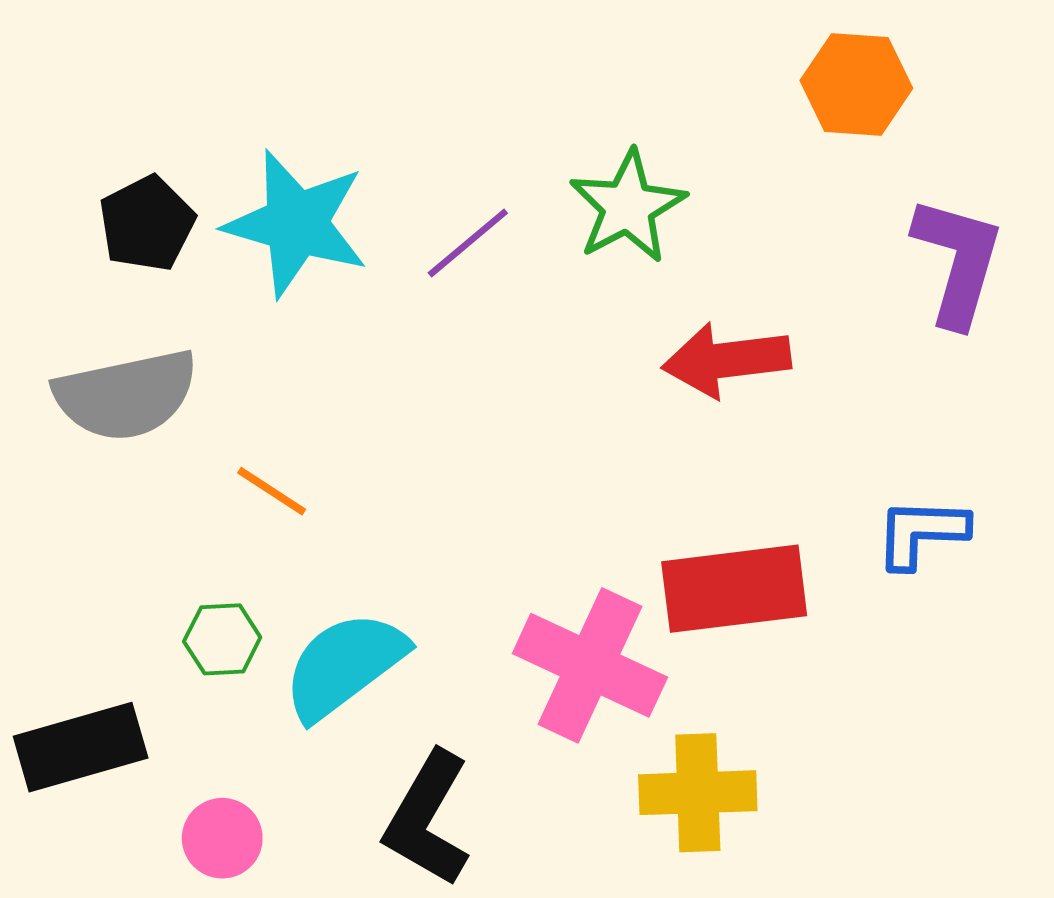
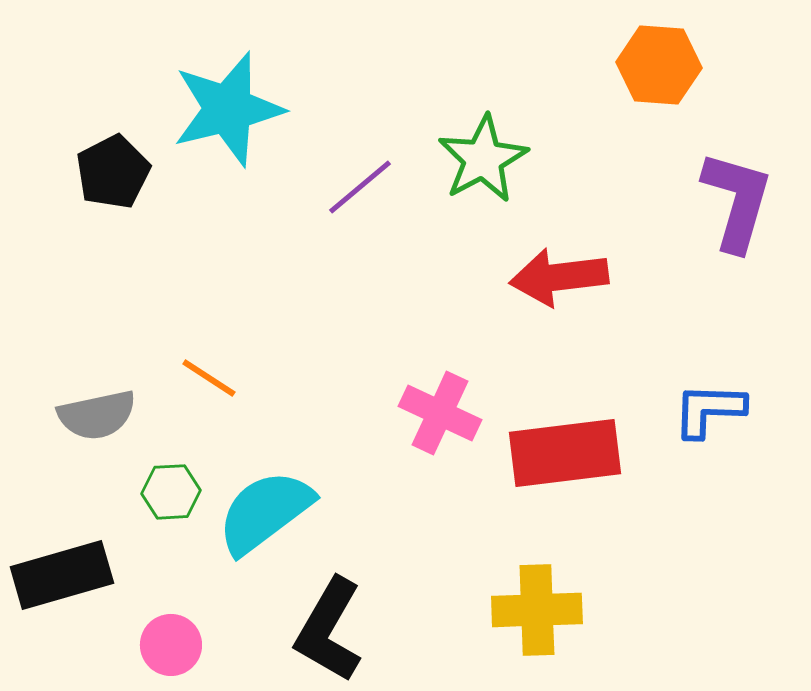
cyan star: (296, 224) -> (228, 109), moved, turned -30
gray semicircle: (126, 395) -> (97, 415), moved, size x0.7
pink cross: (590, 665) -> (440, 413), moved, size x0.7

